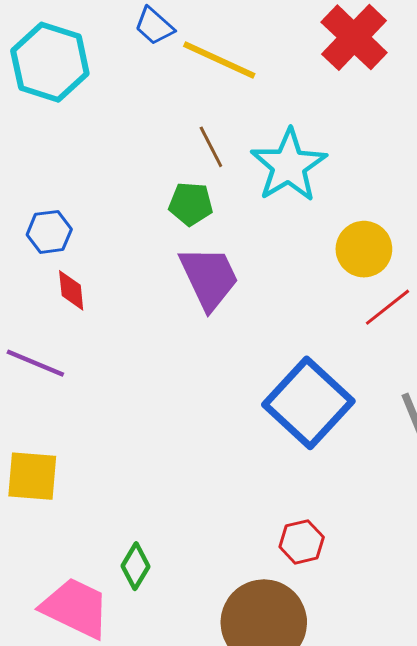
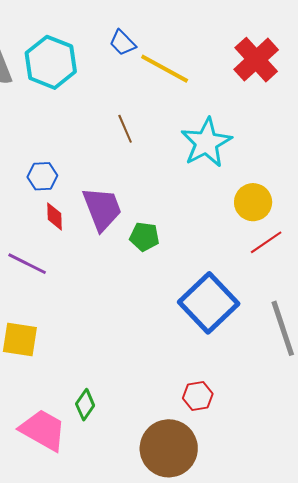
brown line: (211, 147) -> (125, 129), moved
green pentagon: (191, 204) -> (144, 237), moved
purple trapezoid: (209, 278) -> (102, 209), moved

